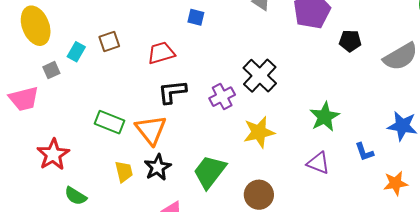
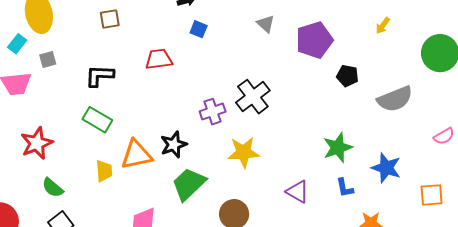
brown square: (109, 41) -> (110, 19), moved
cyan rectangle: (76, 52) -> (17, 44), moved
black L-shape: (172, 92) -> (99, 76), moved
green star: (325, 117) -> (338, 148), moved
orange triangle: (151, 130) -> (136, 155), moved, turned 48
black star: (158, 167) -> (174, 145), moved

